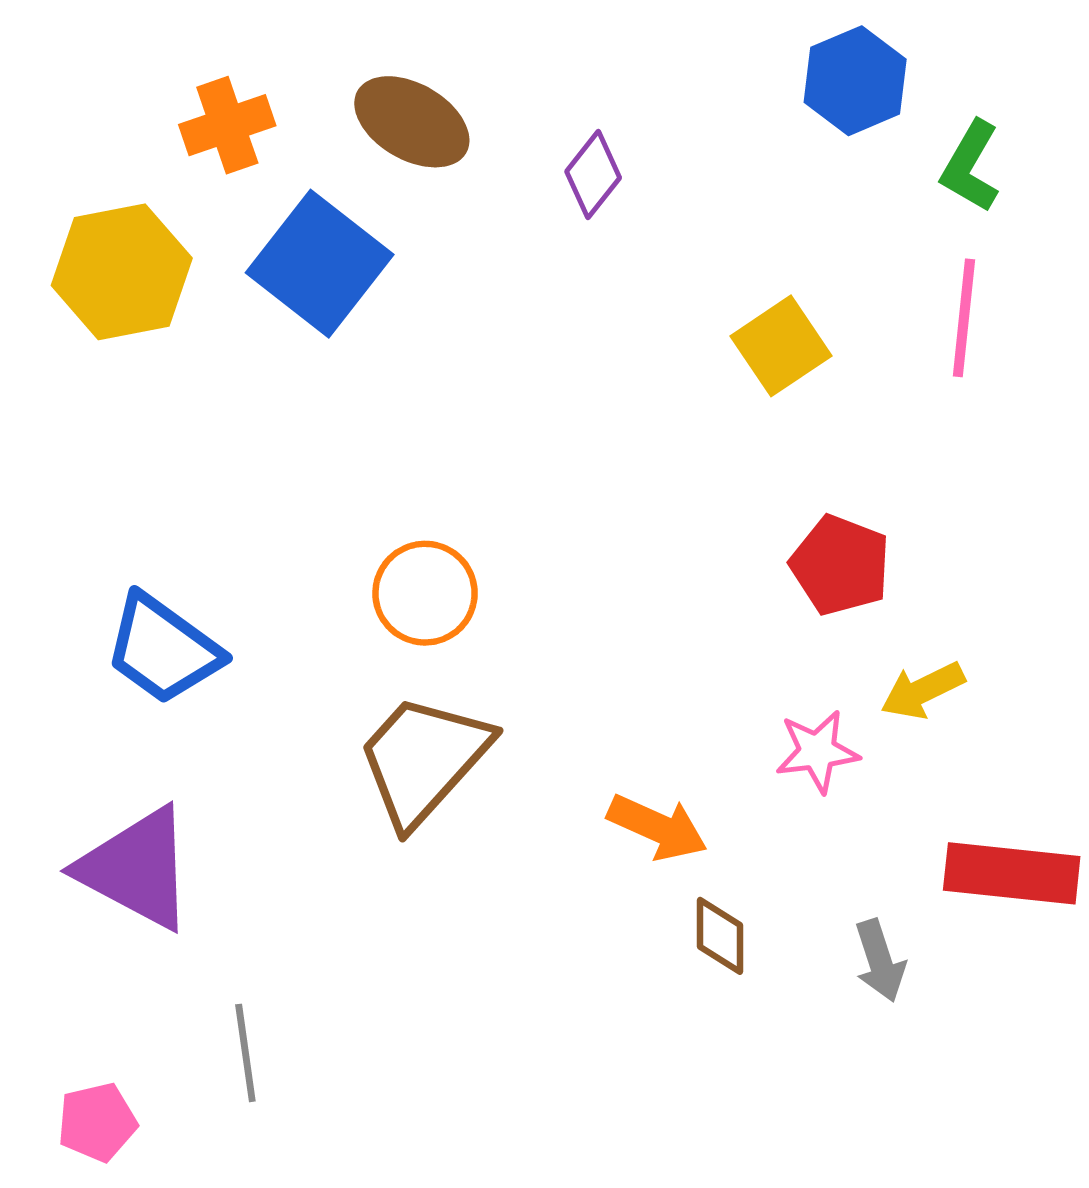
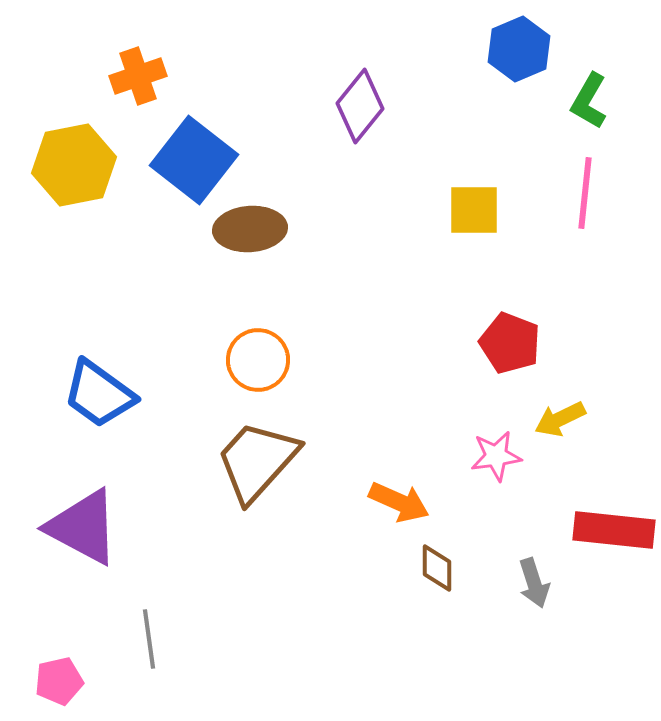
brown ellipse: (412, 122) -> (250, 229), moved, turned -34
purple diamond: (593, 175) -> (360, 106), size x1.4
yellow square: (781, 346) -> (474, 210), turned 34

